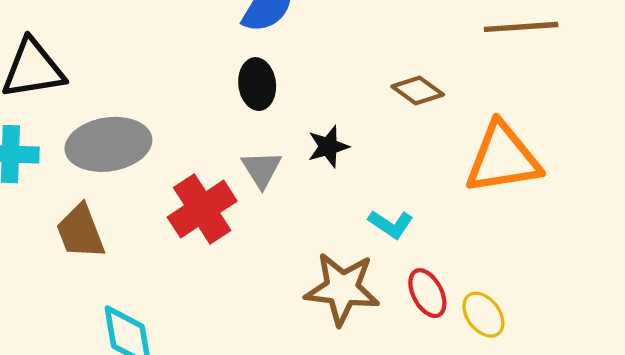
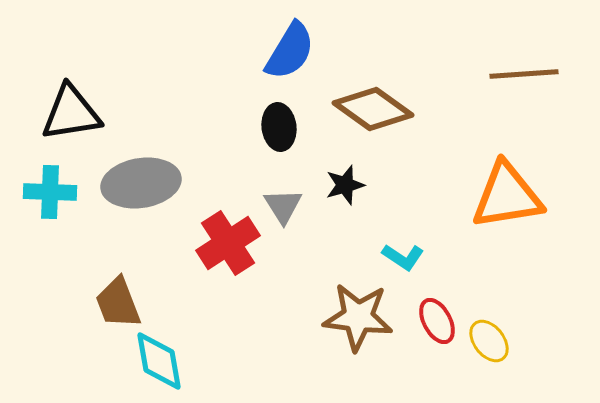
brown diamond: (418, 91) -> (373, 109), moved, size x1.6
brown trapezoid: (80, 232) -> (118, 303), moved

